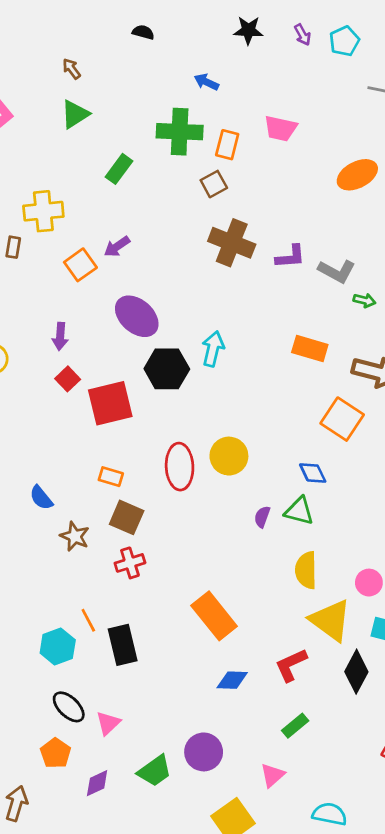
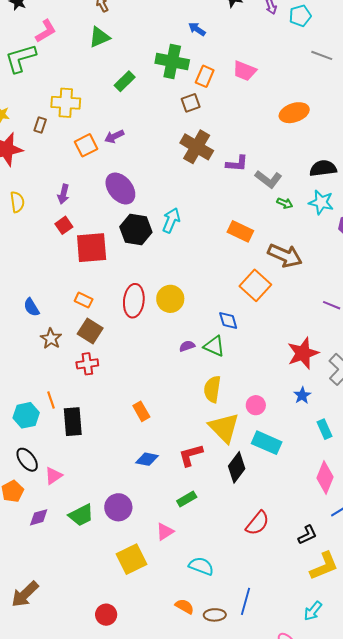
purple semicircle: (262, 517) -> (187, 346), turned 42
orange rectangle: (214, 616) -> (141, 411), size x0.6

